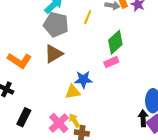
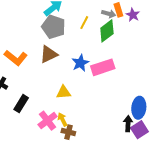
green diamond: (115, 42) -> (107, 31), moved
pink rectangle: (111, 62) -> (103, 67), size x1.6
blue star: (83, 80) -> (80, 63), moved, turned -30
black rectangle: (24, 117) -> (21, 104), moved

